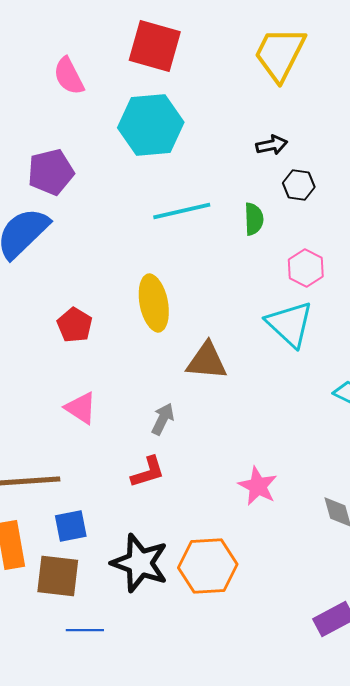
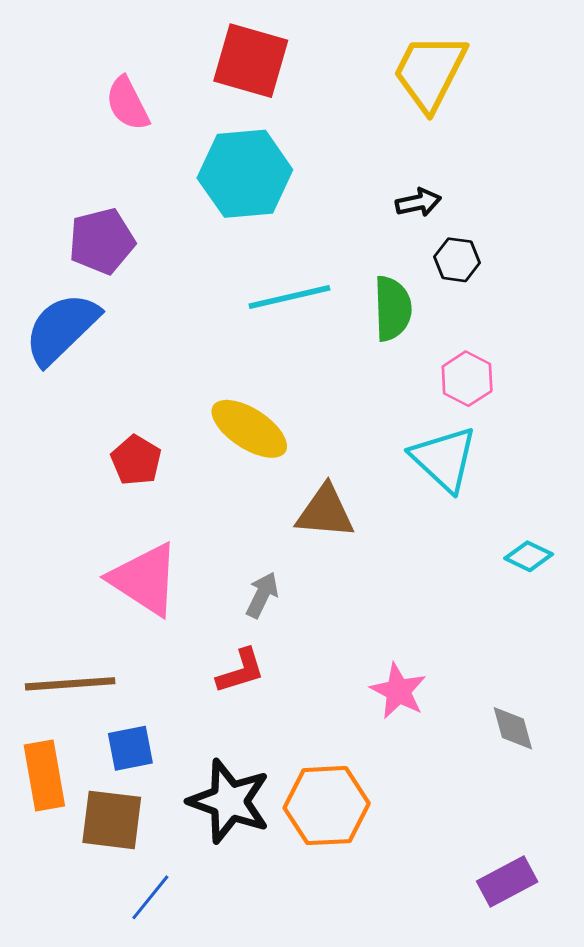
green semicircle: (254, 219) -> (393, 308), size x1.4
yellow ellipse: (154, 303) -> (249, 429), turned -46
pink triangle: (81, 408) -> (145, 579), size x1.6
blue line: (85, 630) -> (150, 897), turned -51

